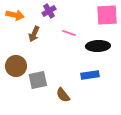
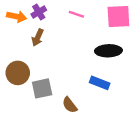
purple cross: (49, 11) -> (39, 12), moved
pink line: (69, 33) -> (76, 14), moved
blue rectangle: (90, 75) -> (100, 83), turned 30

